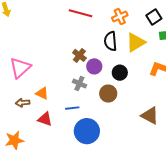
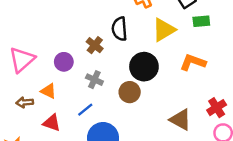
black semicircle: (111, 41) -> (119, 29), moved
purple circle: (94, 66) -> (64, 62), moved
black circle: (120, 73) -> (144, 67), size x1.5
blue line: (72, 108) -> (85, 110), turned -32

